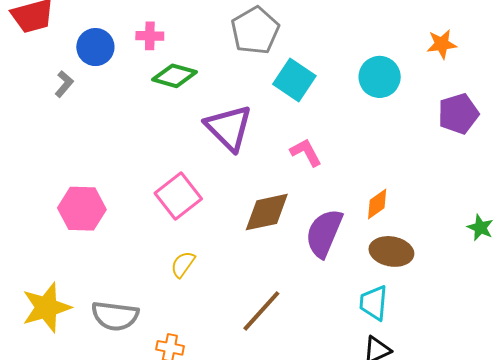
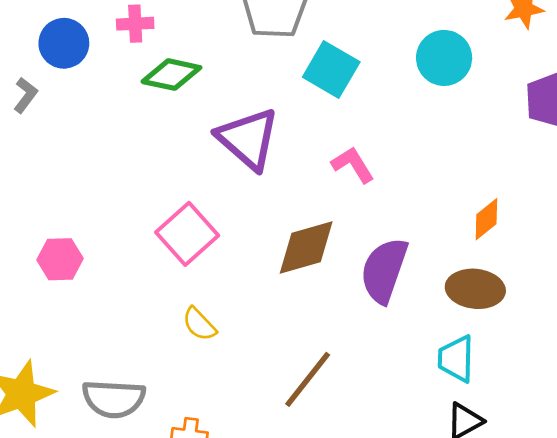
orange diamond: (377, 204) -> (486, 219), moved
pink hexagon: (82, 209) -> (60, 259), size x0.7
yellow semicircle: (183, 264) -> (199, 324), turned -76

